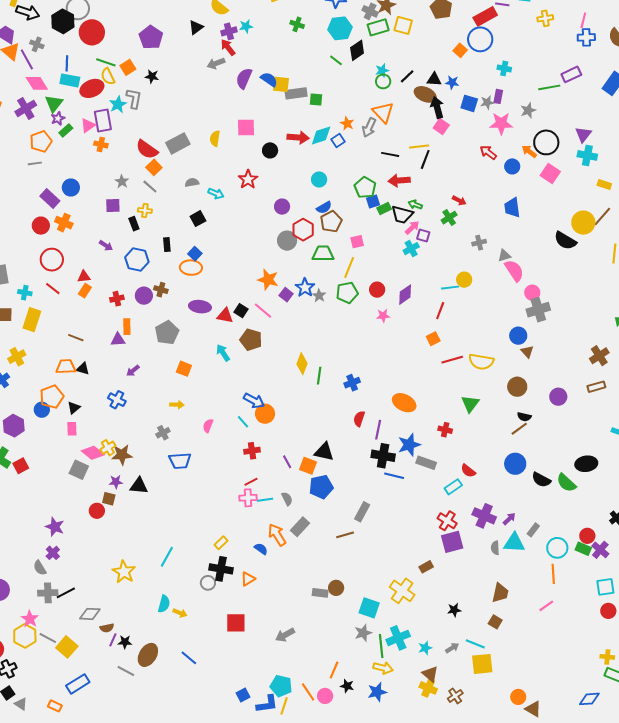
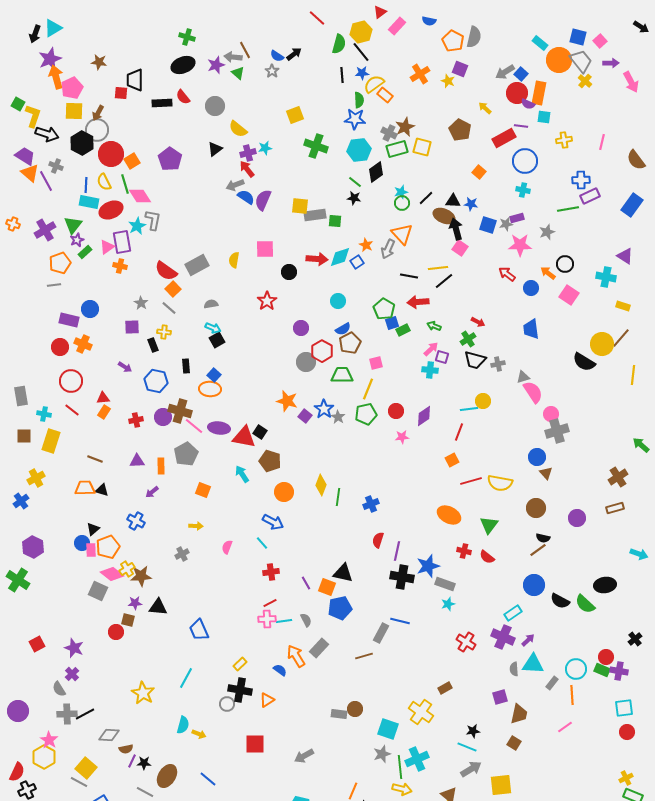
green cross: (297, 24) -> (316, 146), size x1.6
blue cross: (586, 37) -> (581, 180), moved
blue circle: (480, 39) -> (525, 161), moved
green line: (106, 62) -> (125, 184), turned 54
orange square: (128, 67) -> (132, 161), moved
yellow semicircle: (108, 76) -> (104, 182), moved
black star: (152, 76) -> (354, 198), moved
blue semicircle: (269, 79) -> (246, 197), moved
pink diamond: (37, 83) -> (140, 196), moved
purple rectangle: (498, 96) -> (517, 218), turned 64
purple triangle: (583, 134) -> (625, 256), moved, turned -36
black circle: (546, 142) -> (565, 264), size x0.7
black line: (425, 159) -> (444, 281), turned 30
cyan arrow: (216, 194) -> (213, 328), moved
purple rectangle: (50, 199) -> (69, 320), turned -30
black trapezoid: (402, 215) -> (475, 360), moved
cyan cross: (411, 249) -> (430, 370), turned 35
brown cross: (161, 290) -> (180, 411), size x1.6
pink line: (263, 311) -> (194, 426), moved
red triangle: (225, 316) -> (244, 437), size x1.4
orange rectangle: (127, 327) -> (161, 466), moved
orange pentagon: (52, 397) -> (108, 547), moved
orange ellipse: (404, 403) -> (449, 515), moved
blue circle: (42, 410) -> (82, 543), moved
orange circle: (265, 414) -> (284, 492), moved
blue trapezoid: (180, 461) -> (199, 630), moved, turned 70
red square: (21, 466) -> (37, 644), moved
red semicircle: (468, 471) -> (487, 557), moved
blue line: (394, 476) -> (400, 621), moved
cyan rectangle: (453, 487) -> (513, 613), moved
gray rectangle: (533, 530) -> (552, 683), moved
purple square: (452, 542) -> (500, 697), moved, size x0.7
purple cross: (600, 550) -> (619, 671), turned -30
gray line: (48, 638) -> (79, 782), moved
cyan line: (475, 644) -> (467, 747), moved
cyan star: (425, 648) -> (448, 604), moved
gray arrow: (452, 648) -> (471, 769), size x1.5
yellow cross: (607, 657) -> (626, 778), turned -32

